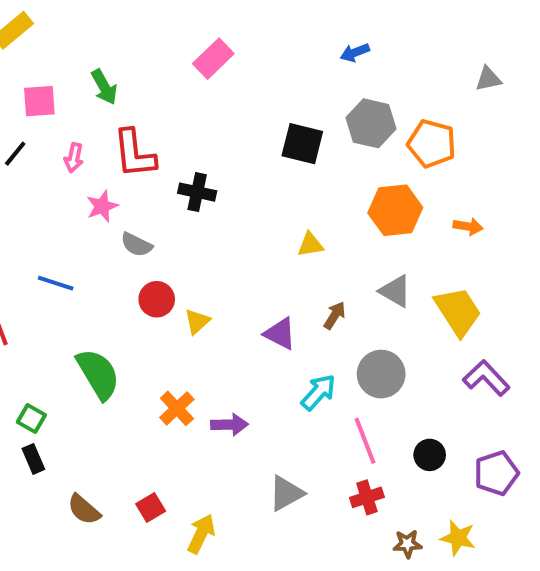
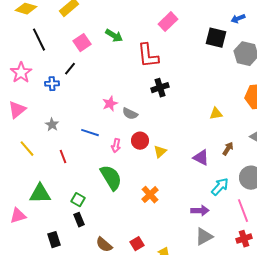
green arrow: (104, 87) -> (114, 36), turned -30
pink square: (39, 101) -> (82, 43), turned -30
black square: (302, 144) -> (216, 38), moved
red L-shape: (134, 154) -> (148, 56), moved
pink arrow: (74, 158) -> (116, 146), moved
black cross: (197, 192) -> (160, 88), turned -30
pink star: (102, 206) -> (110, 104), moved
purple arrow: (229, 425) -> (200, 211), moved

